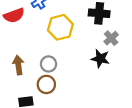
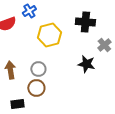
gray cross: (111, 38) -> (104, 45), moved

